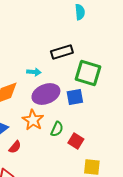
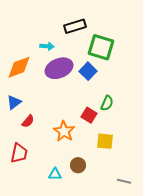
blue square: (75, 97) -> (88, 71), turned -36
orange star: (33, 120) -> (64, 131), moved
green semicircle: (57, 129) -> (107, 103), moved

